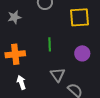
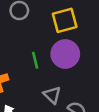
purple circle: (82, 53) -> (65, 54), moved, size x1.5

